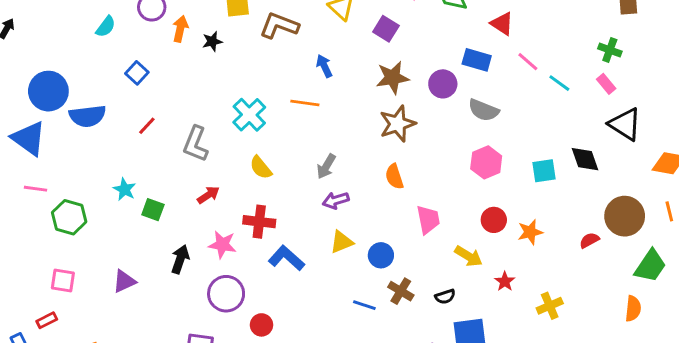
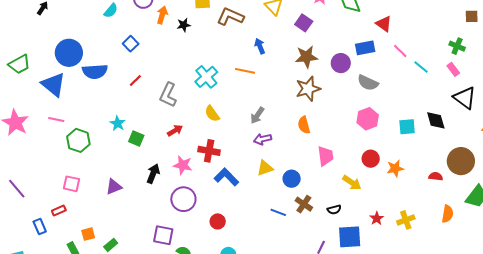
blue rectangle: (477, 60) -> (365, 48), turned -30
red semicircle: (589, 240) -> (436, 176), turned 32
red star: (505, 281) -> (377, 218), moved
orange semicircle: (633, 309) -> (448, 214), moved
red circle: (262, 325) -> (218, 221), moved

